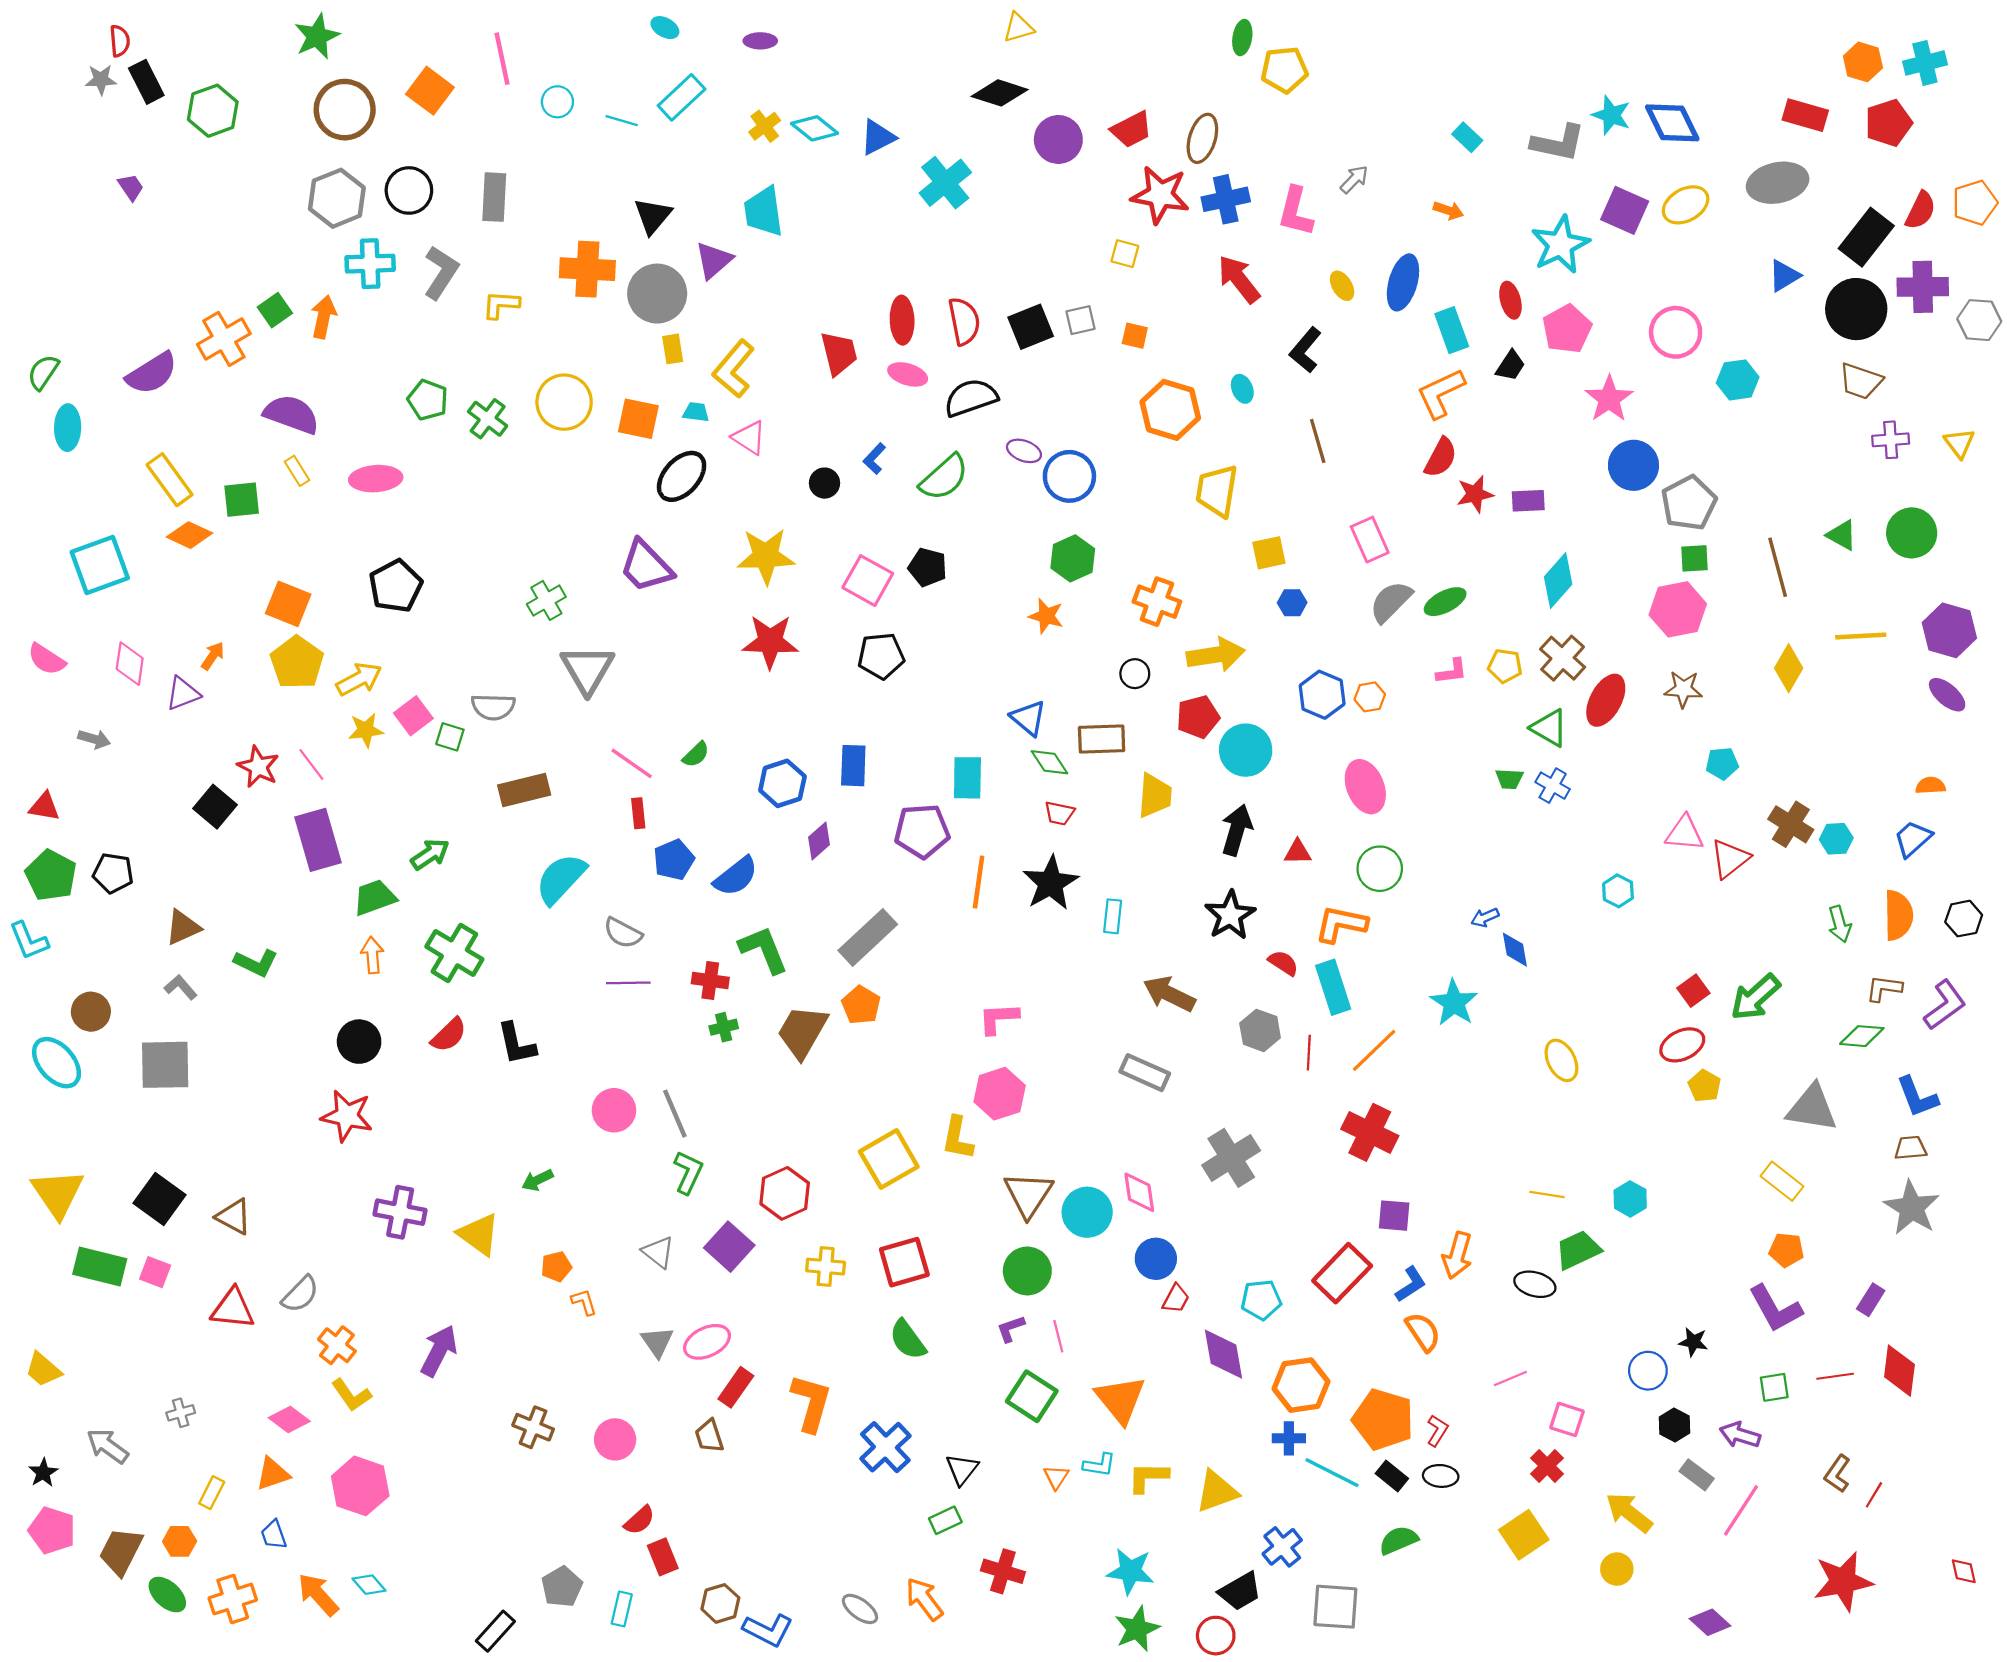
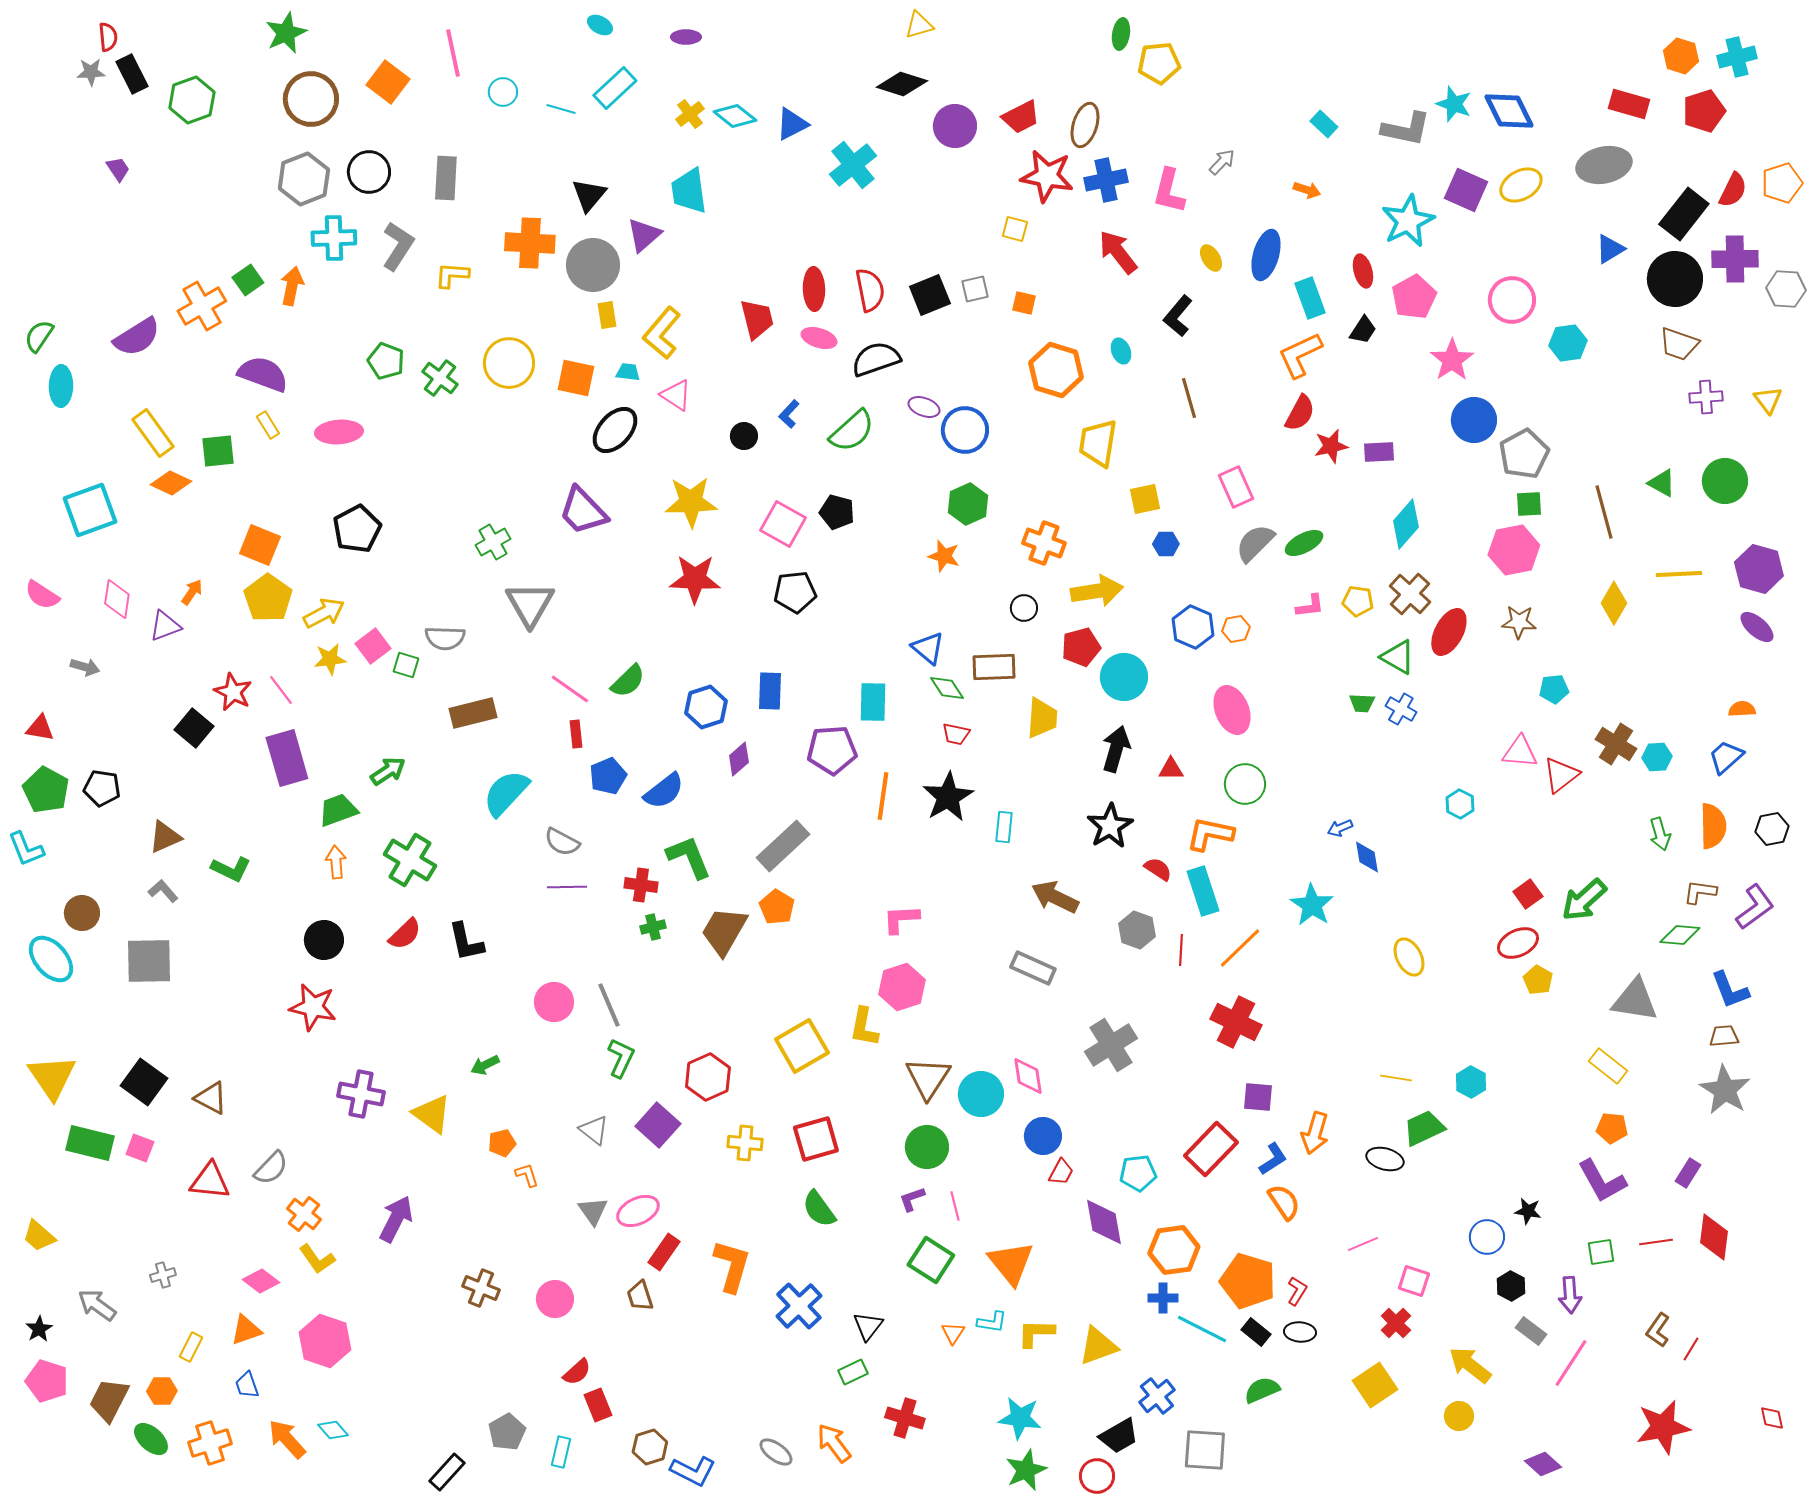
green semicircle: (696, 755) -> (628, 681), size x1.4
purple arrow: (1740, 1435) -> (1570, 1295), turned -111

